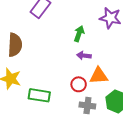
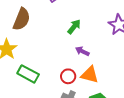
green arrow: (79, 34) -> (74, 27), moved

